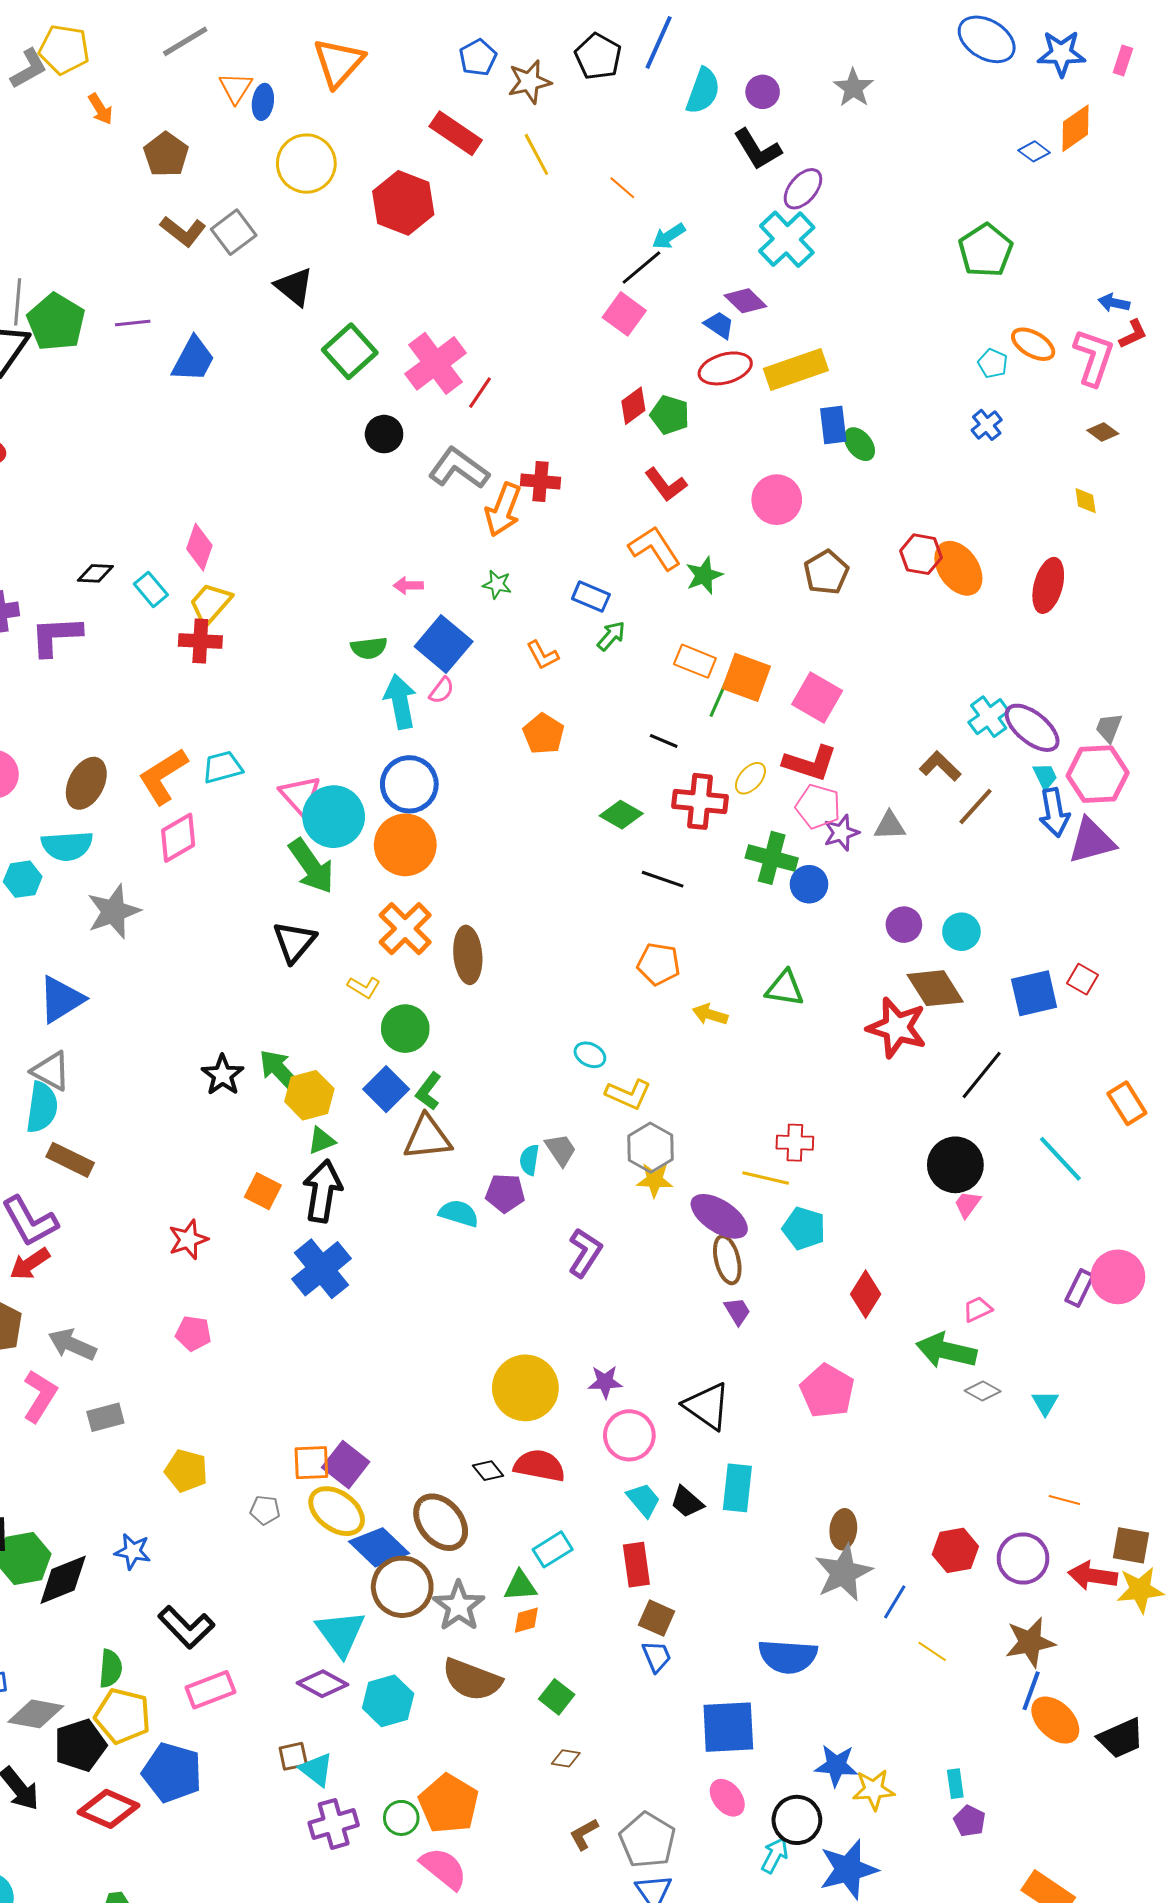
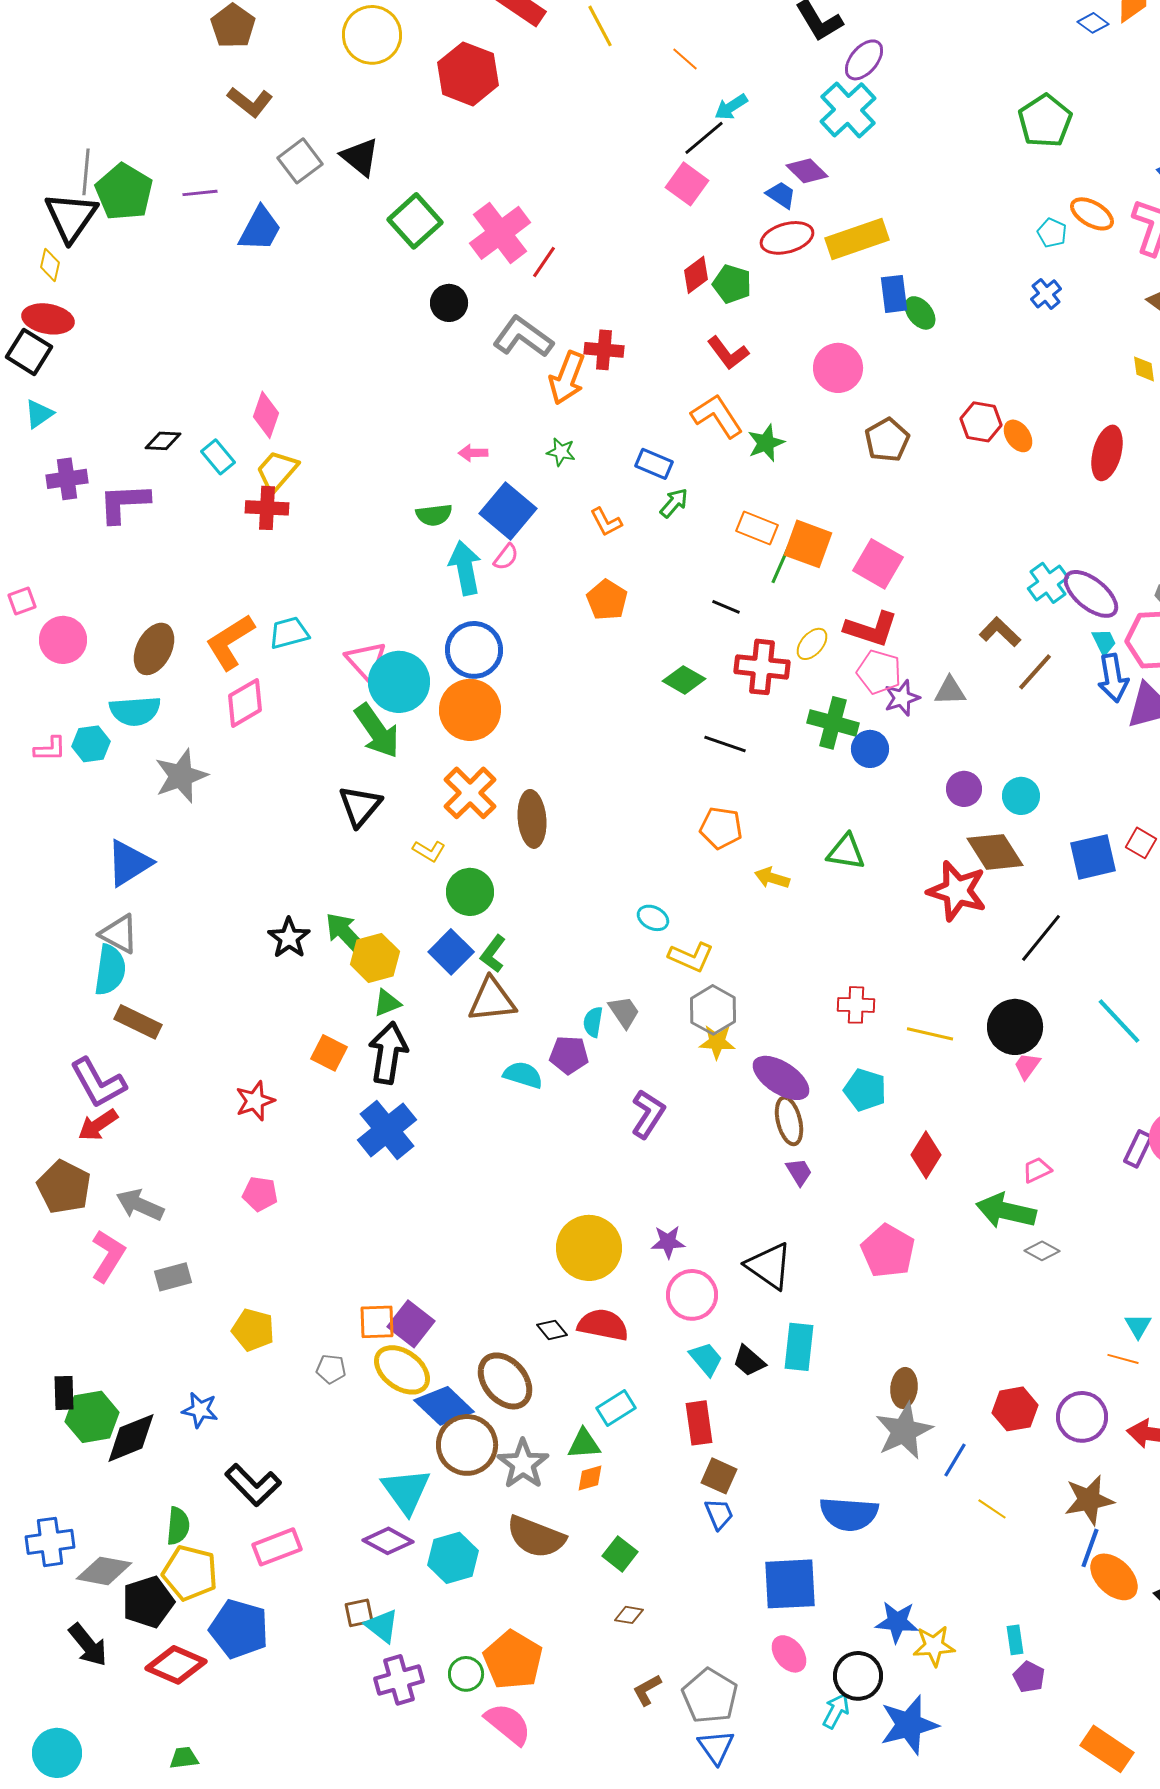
gray square: (234, 232) -> (300, 161), moved
orange ellipse: (958, 568) -> (1018, 436), size x0.6
yellow line: (766, 1178) -> (930, 1034), moved
cyan triangle: (1045, 1403) -> (1138, 1326), moved

